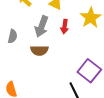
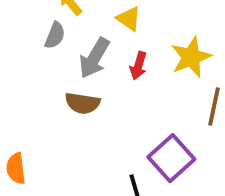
gray semicircle: (13, 36) -> (55, 35), moved

